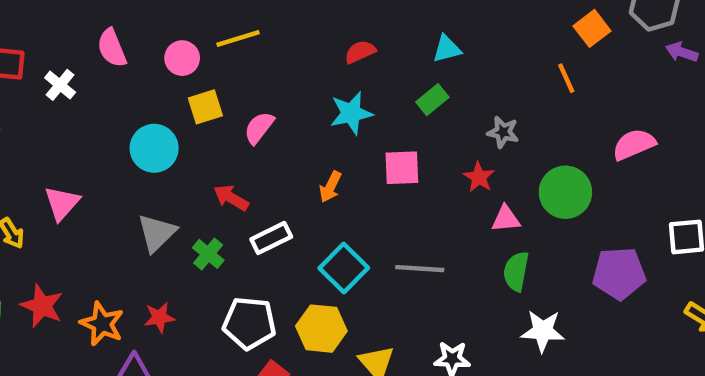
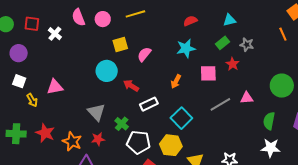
pink circle: (182, 58) -> (103, 19), moved
gray star: (503, 132) -> (247, 45), moved
cyan circle: (154, 148) -> (107, 71), moved
red star: (479, 177) -> (233, 64), moved
pink triangle: (62, 203) -> (55, 87), turned 36
pink triangle: (506, 219) -> (247, 98), moved
gray triangle: (157, 233) -> (96, 112), moved, turned -30
green cross: (208, 254) -> (122, 124), moved
gray line: (420, 269) -> (220, 104), moved, turned -35
green semicircle: (516, 271) -> (269, 121), moved

